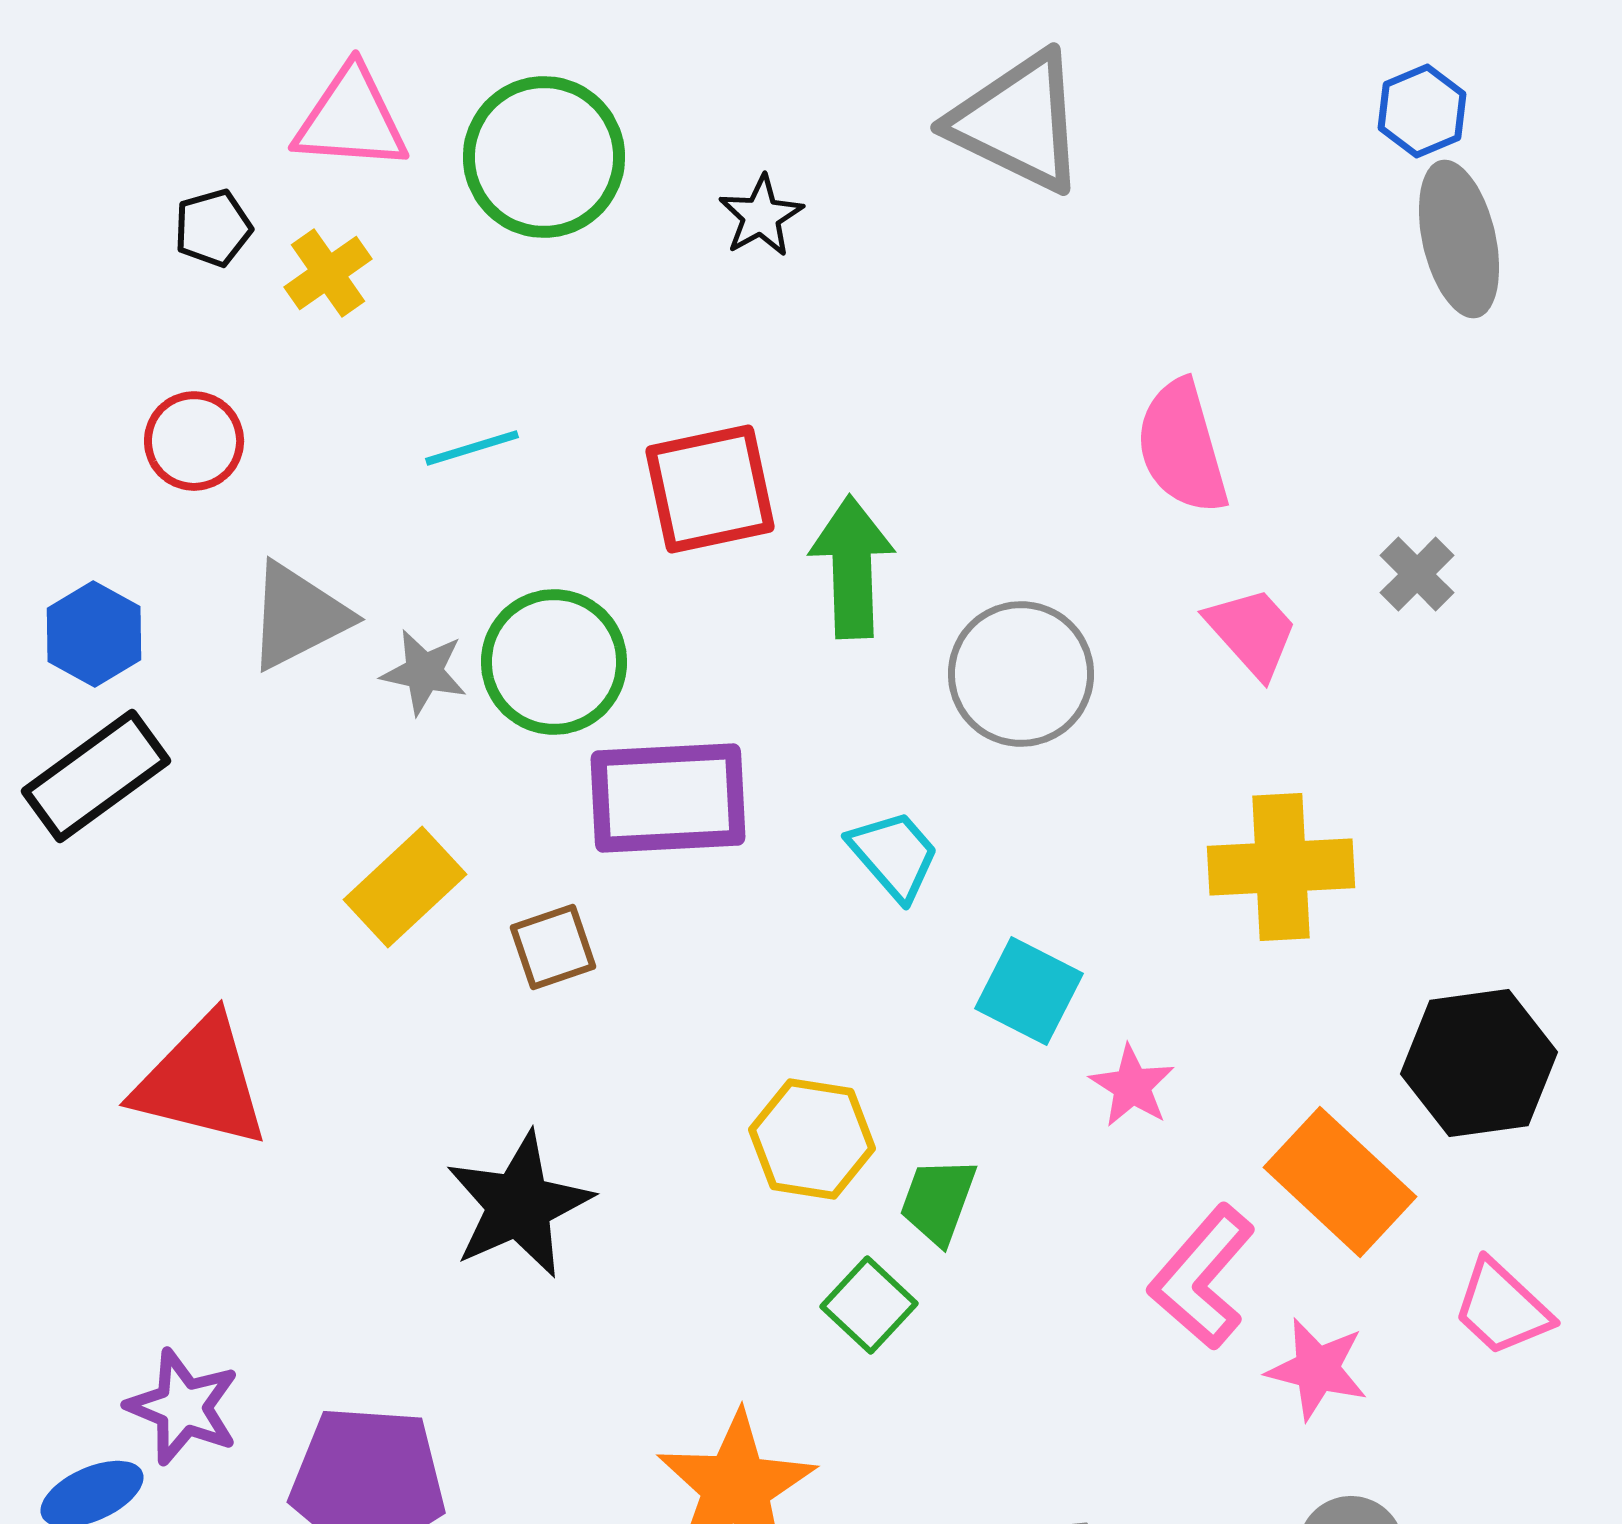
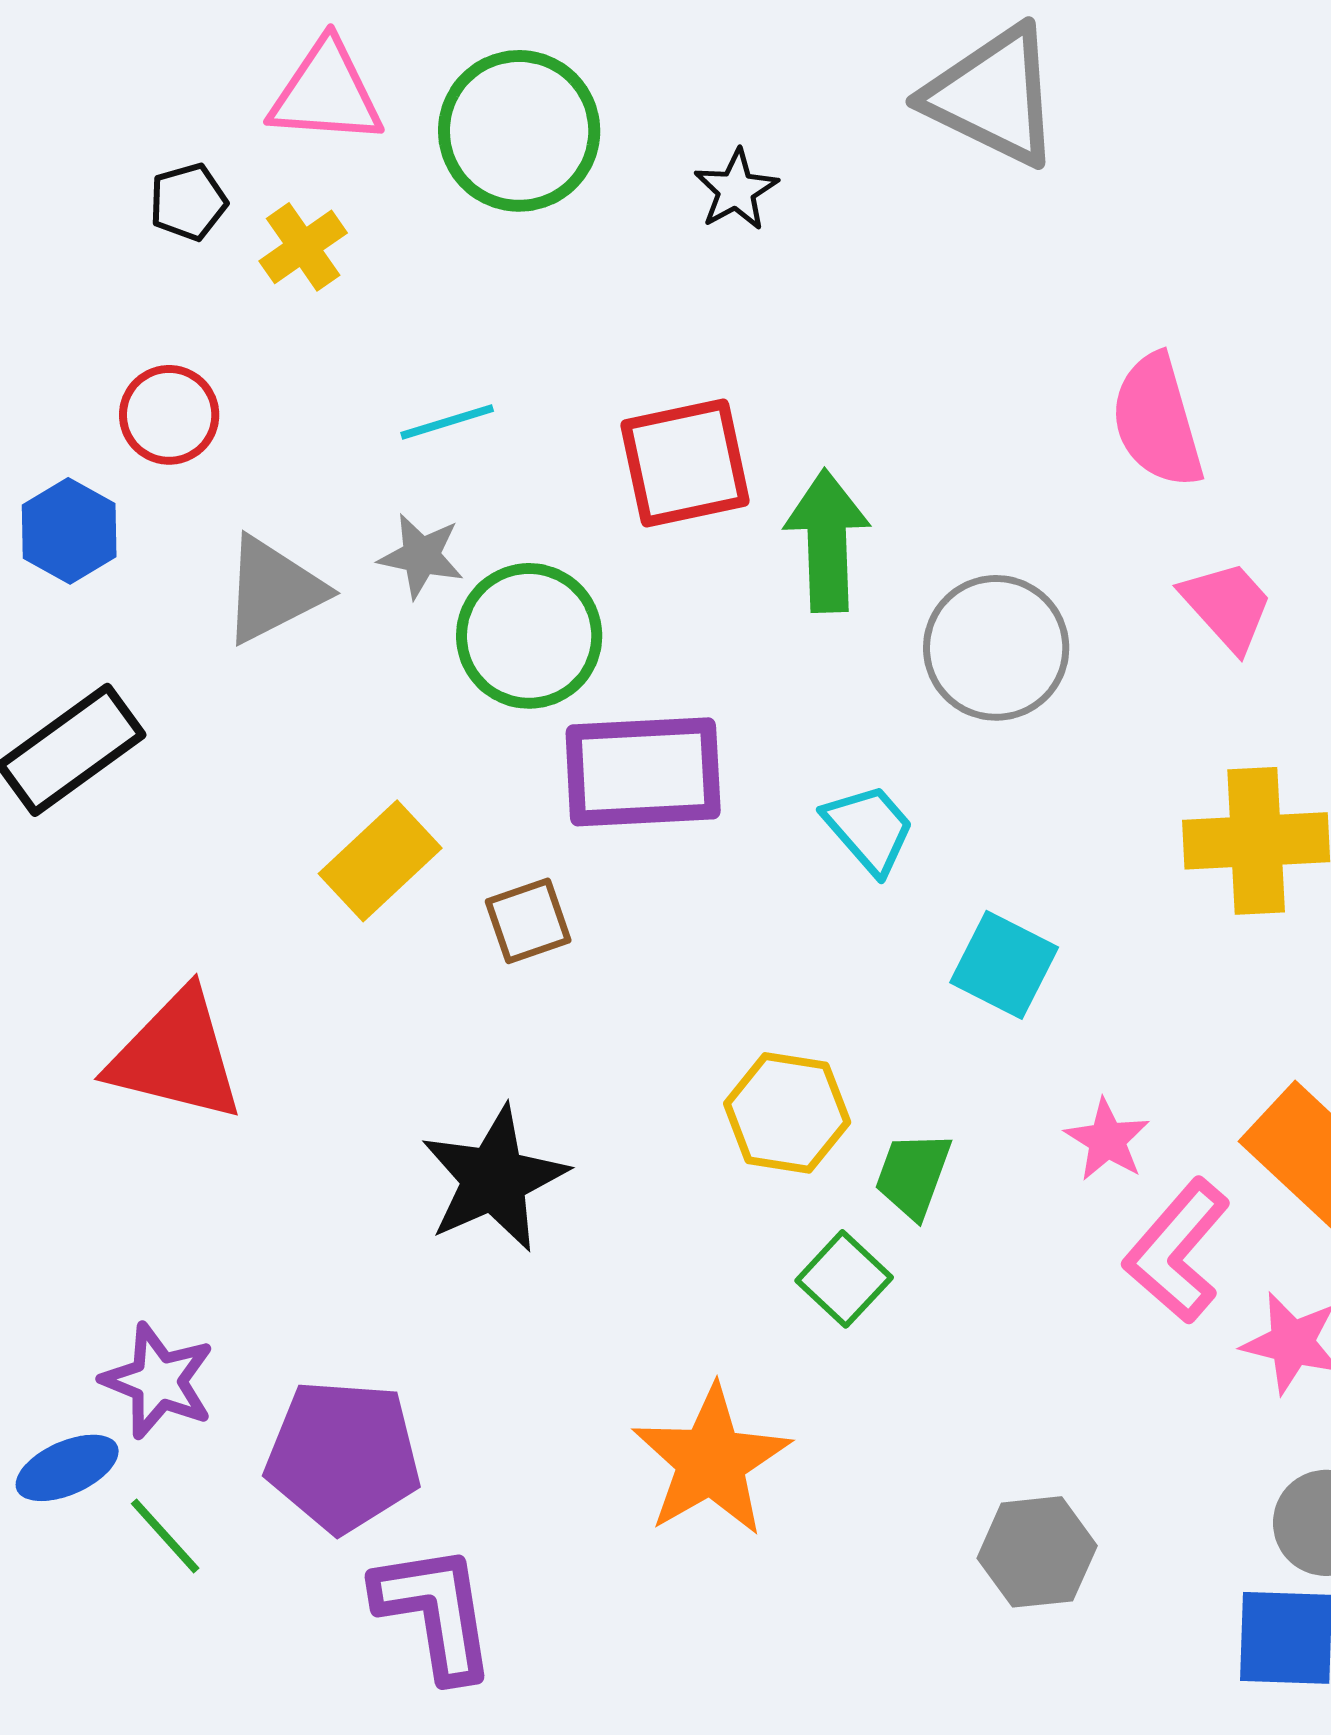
blue hexagon: (94, 634) -> (69, 531), moved
gray star: (424, 672) -> (421, 556), moved
pink star: (1132, 1086) -> (1107, 1140), moved

